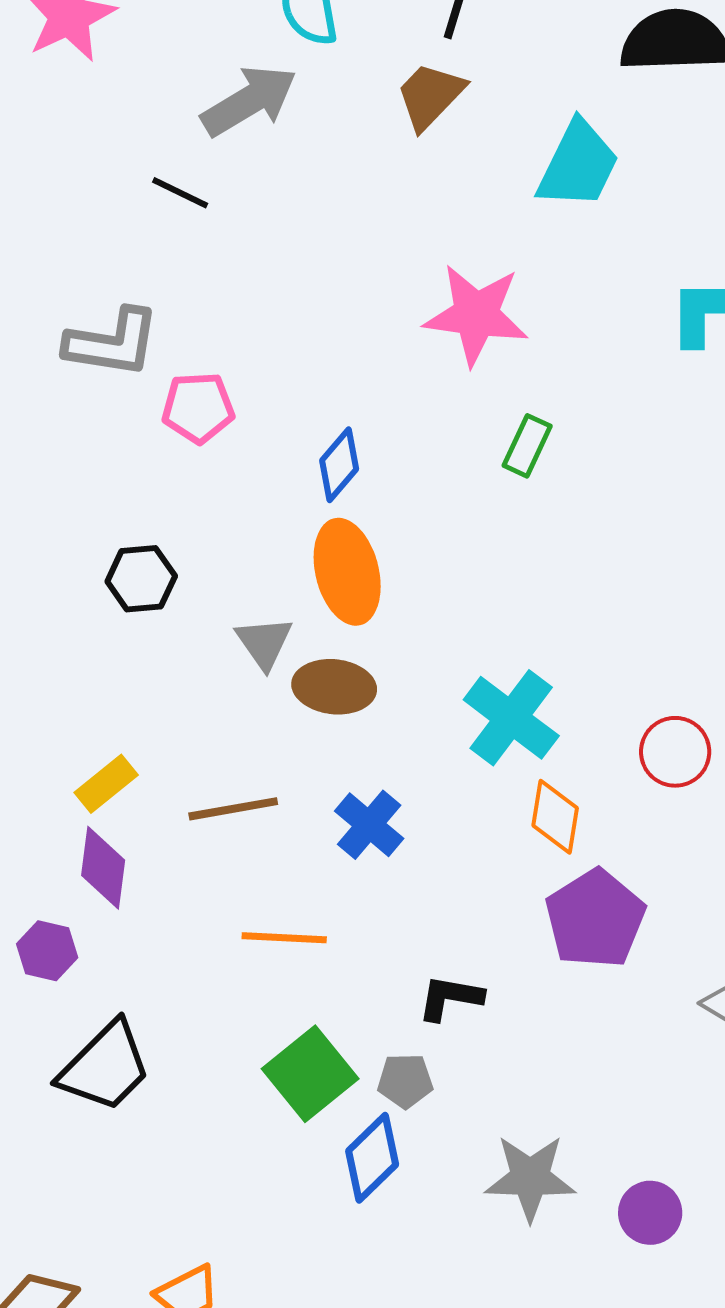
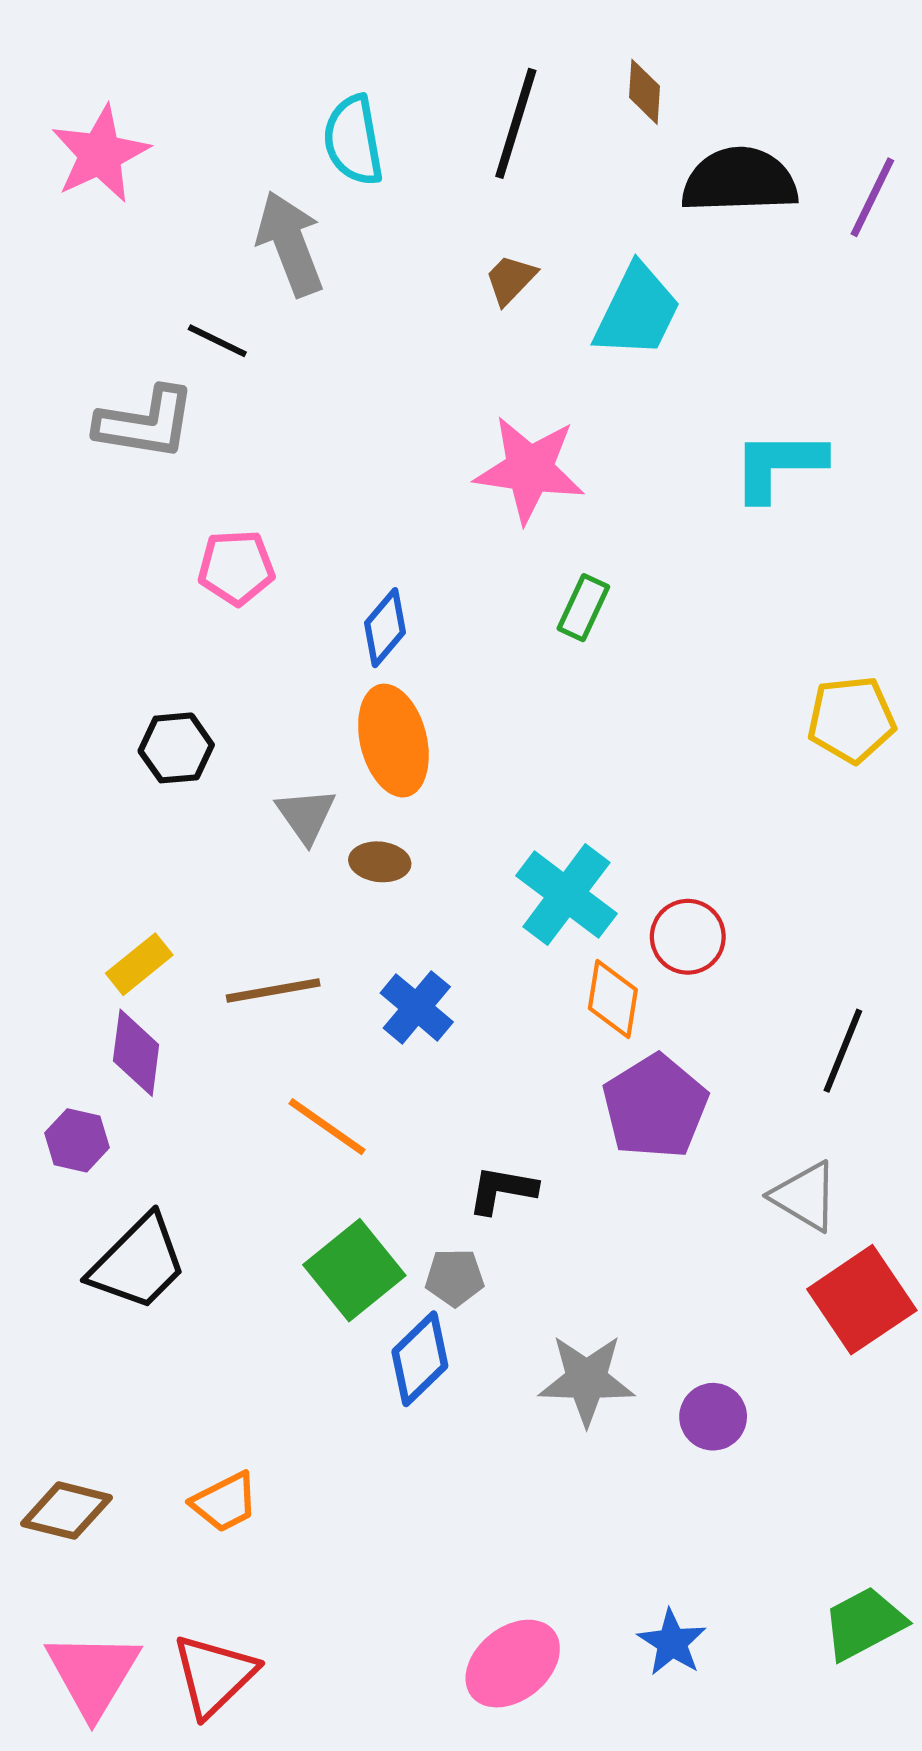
brown trapezoid: (430, 96) -> (511, 280), moved, size x0.7
gray arrow: (249, 101) -> (290, 244), turned -80
gray L-shape: (112, 343) -> (146, 423), moved
brown ellipse: (334, 687) -> (380, 862), size x0.7
red circle: (675, 752) -> (688, 937), moved
orange line: (284, 938) -> (327, 1127), turned 32

